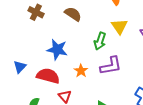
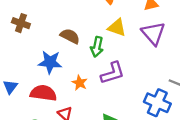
brown semicircle: (73, 14) -> (70, 36), moved
yellow triangle: (119, 26) -> (117, 28), turned -30

